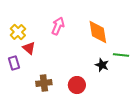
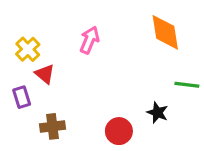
orange diamond: (98, 32) -> (165, 32), moved
black star: (102, 65) -> (157, 113), moved
brown cross: (44, 83) -> (52, 126), moved

